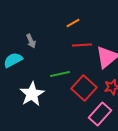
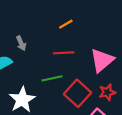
red line: (82, 45) -> (64, 53), moved

